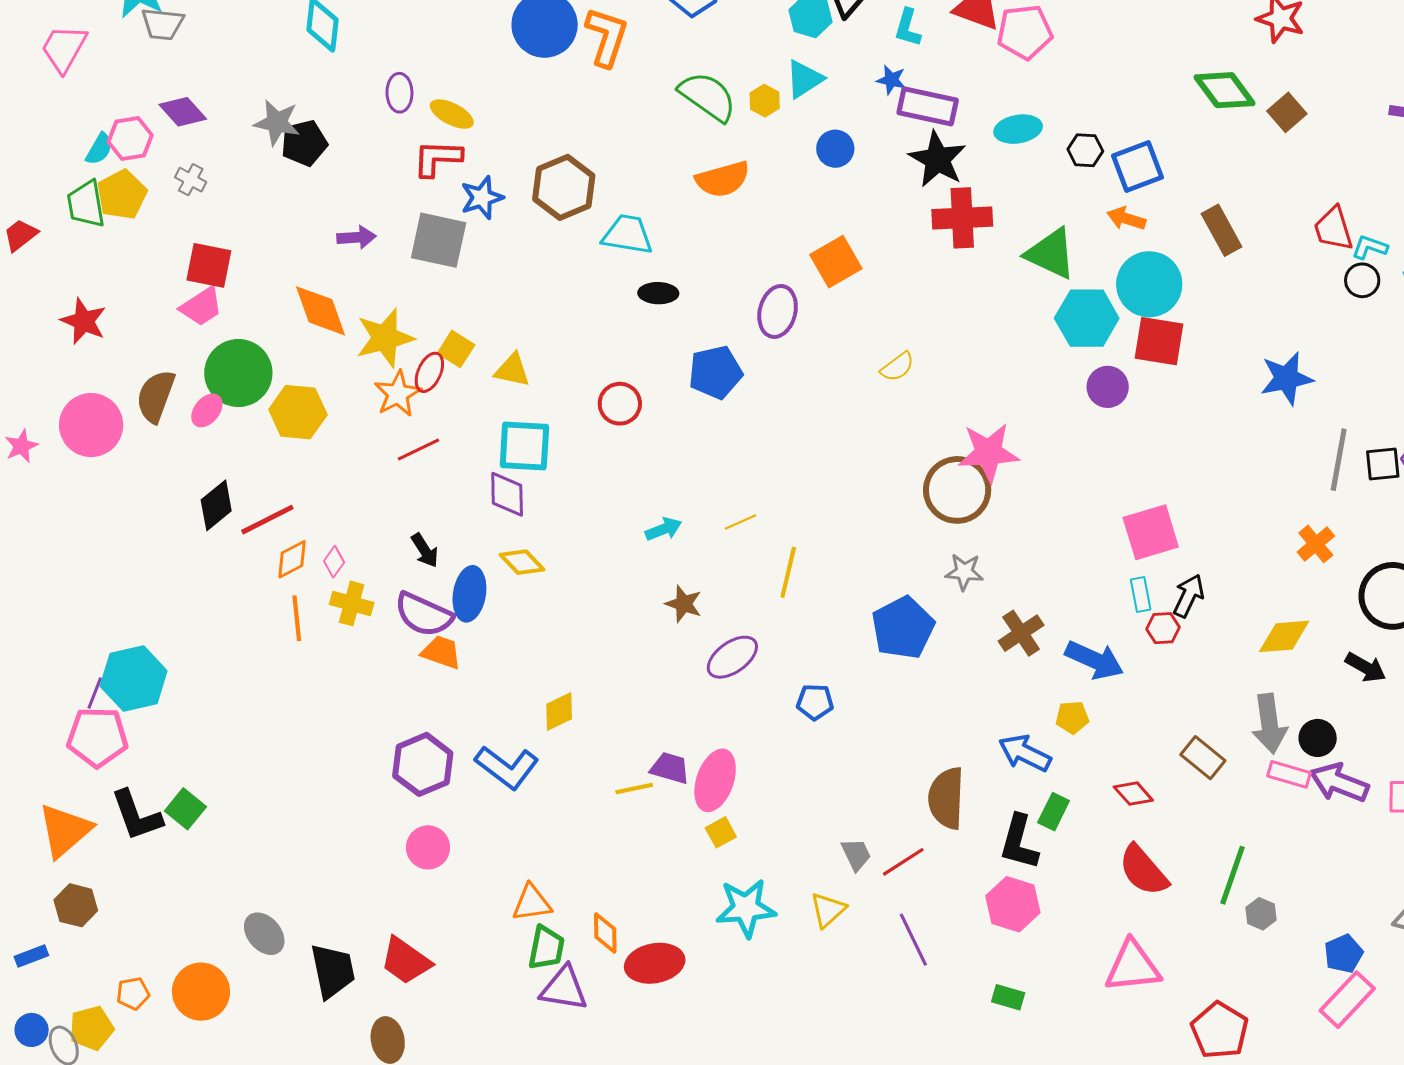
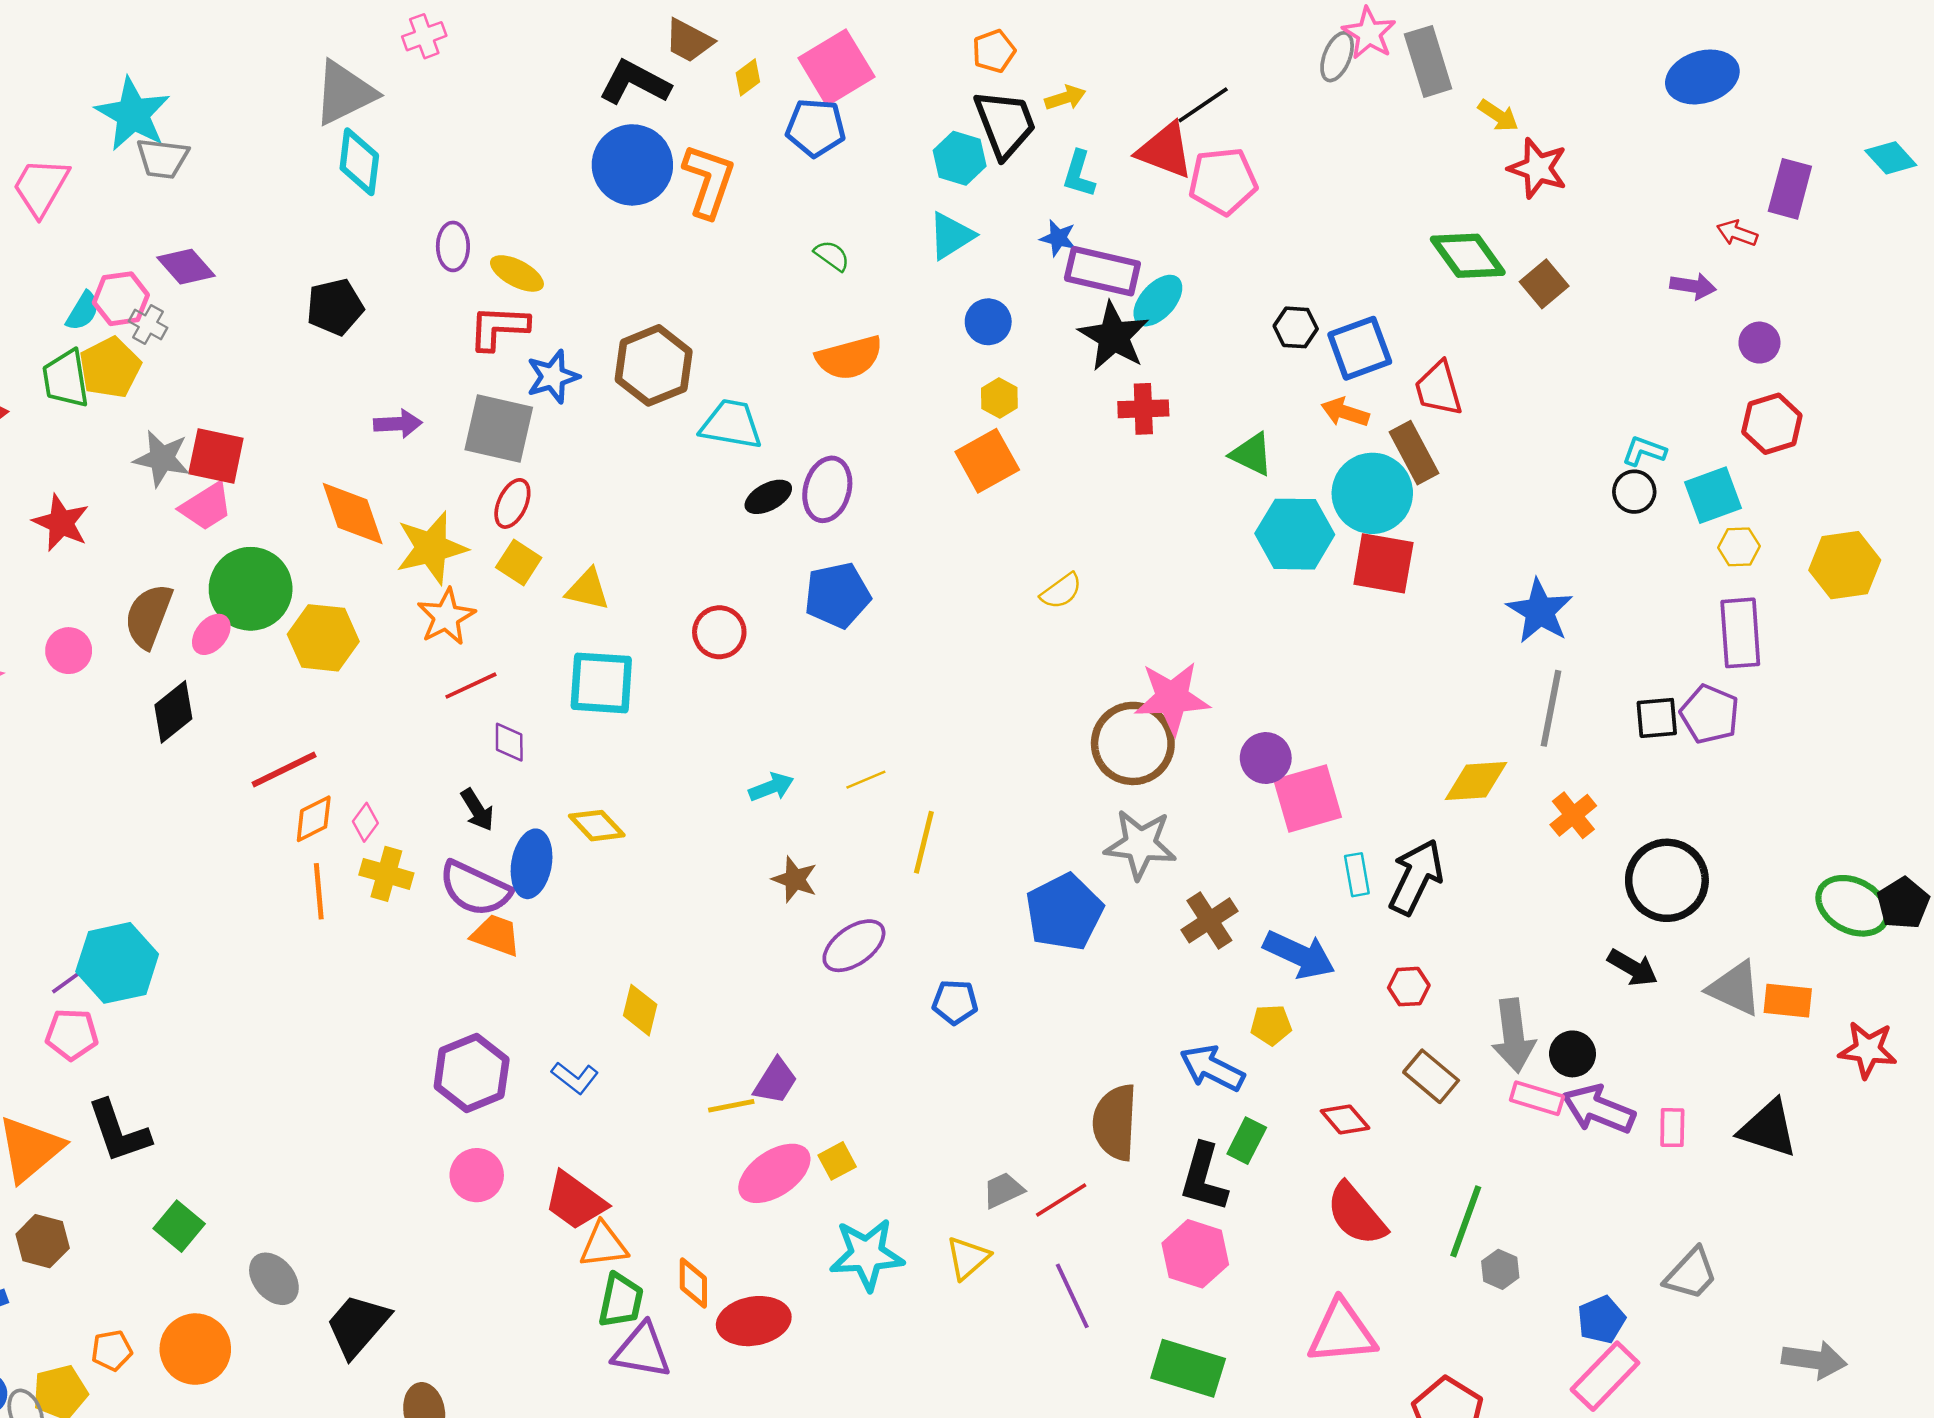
green semicircle: (708, 96) -> (832, 256), size x0.5
yellow hexagon: (765, 101) -> (999, 398), moved
gray star: (277, 122) -> (162, 459), moved
cyan ellipse: (1018, 129) -> (1158, 301), moved, turned -39
gray cross: (191, 180) -> (148, 324), moved
red cross: (962, 218) -> (1143, 409), size x0.7
red trapezoid: (1333, 229) -> (1439, 389), moved
brown rectangle: (1221, 230) -> (1414, 453), moved
green triangle: (1051, 254) -> (1252, 454), size x0.7
black ellipse: (658, 293) -> (768, 497), turned -30
purple ellipse: (778, 311) -> (827, 489), moved
red ellipse: (429, 372) -> (512, 503), moved
blue star: (1287, 378) -> (1540, 611), turned -30
purple circle: (1108, 387) -> (1266, 758), moved
pink circle: (91, 425) -> (69, 651), size x0.6
gray line: (1339, 460) -> (1551, 708), moved
purple diamond: (507, 494) -> (509, 742), moved, size x0.7
black diamond: (216, 505) -> (173, 712), moved
pink square: (1151, 532) -> (1308, 799), moved
gray star: (964, 572) -> (1140, 844), size x1.5
black arrow: (1189, 596) -> (1416, 877), size x1.4
red hexagon: (1163, 628) -> (1409, 987), moved
yellow diamond: (1284, 636) -> (1476, 781), moved
purple line: (95, 693) -> (69, 980), turned 32
yellow diamond: (559, 712) -> (640, 1010), turned -51
pink pentagon: (97, 737) -> (72, 1034), size x0.7
blue L-shape: (507, 767) -> (575, 1078), size x0.6
purple trapezoid: (670, 768) -> (775, 1081), turned 105
pink ellipse: (715, 780) -> (774, 1173), moved, turned 36
green square: (185, 809) -> (179, 1226), moved
gray trapezoid: (856, 854) -> (1003, 1190), turned -90
red trapezoid: (406, 961) -> (575, 1201), moved
black trapezoid: (333, 971) -> (358, 1325), turned -128
green rectangle: (1008, 997) -> (1188, 1368), size x1.8

